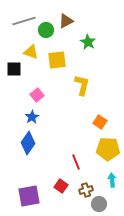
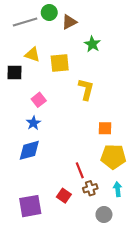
green circle: (46, 30) -> (49, 12), moved
orange square: (100, 122) -> (105, 128), turned -32
blue diamond: (28, 143) -> (29, 150), turned 40
brown cross: (86, 190) -> (90, 188), moved

